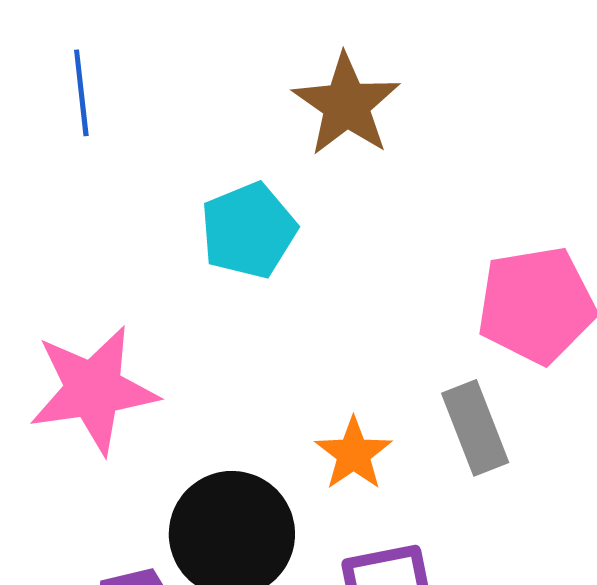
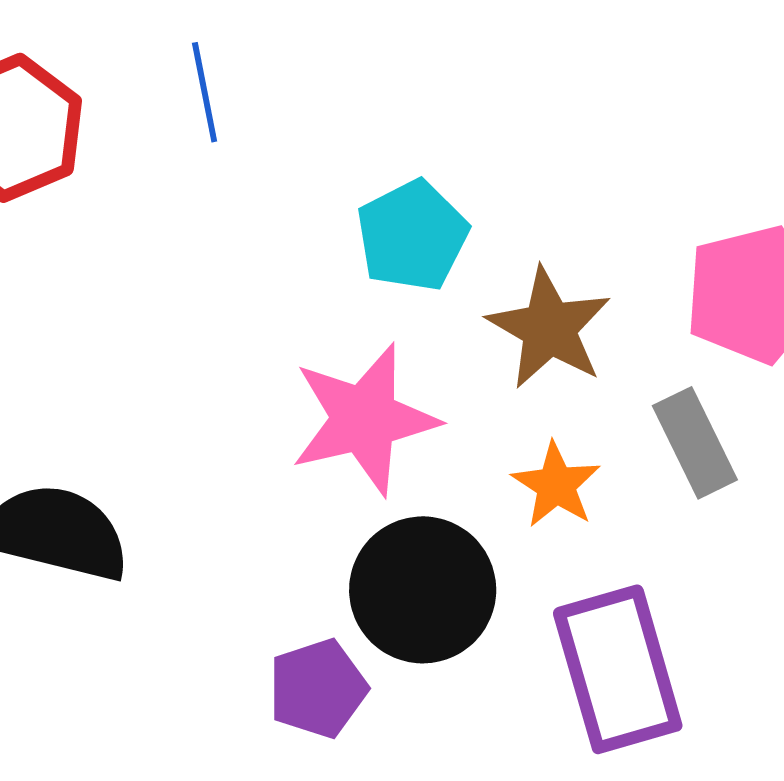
brown star: (346, 105) -> (549, 328), moved
pink star: (93, 390) -> (364, 419), moved

